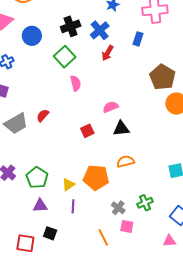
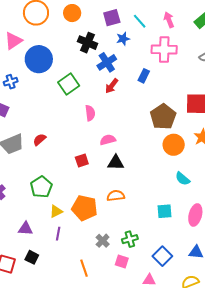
black cross: (71, 26) -> (88, 43), moved, turned 36
blue circle: (32, 36) -> (39, 59), size x1.4
pink semicircle: (76, 83) -> (90, 113), moved
green pentagon: (37, 178) -> (41, 187), moved
pink square: (127, 226) -> (122, 262), moved

